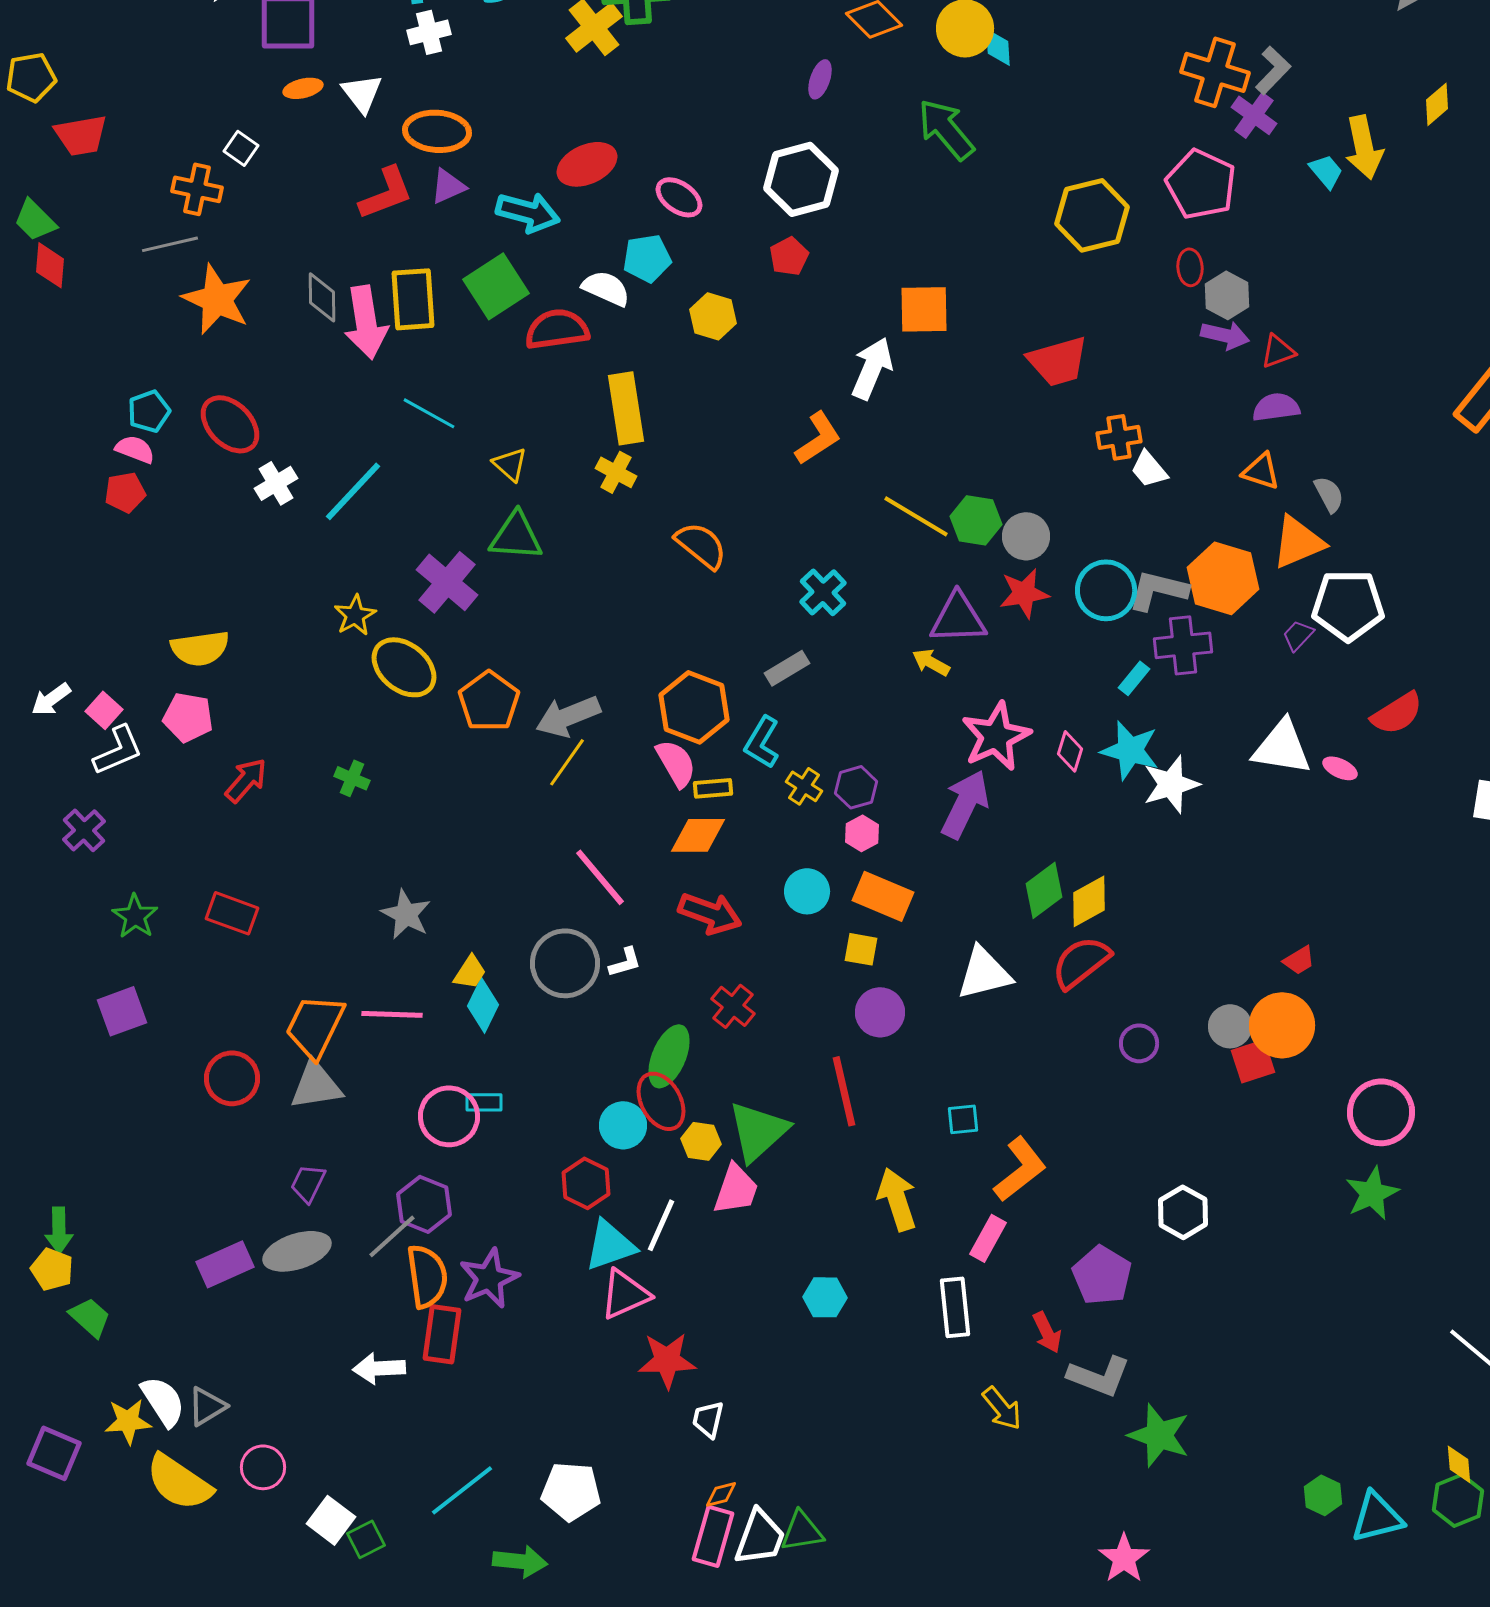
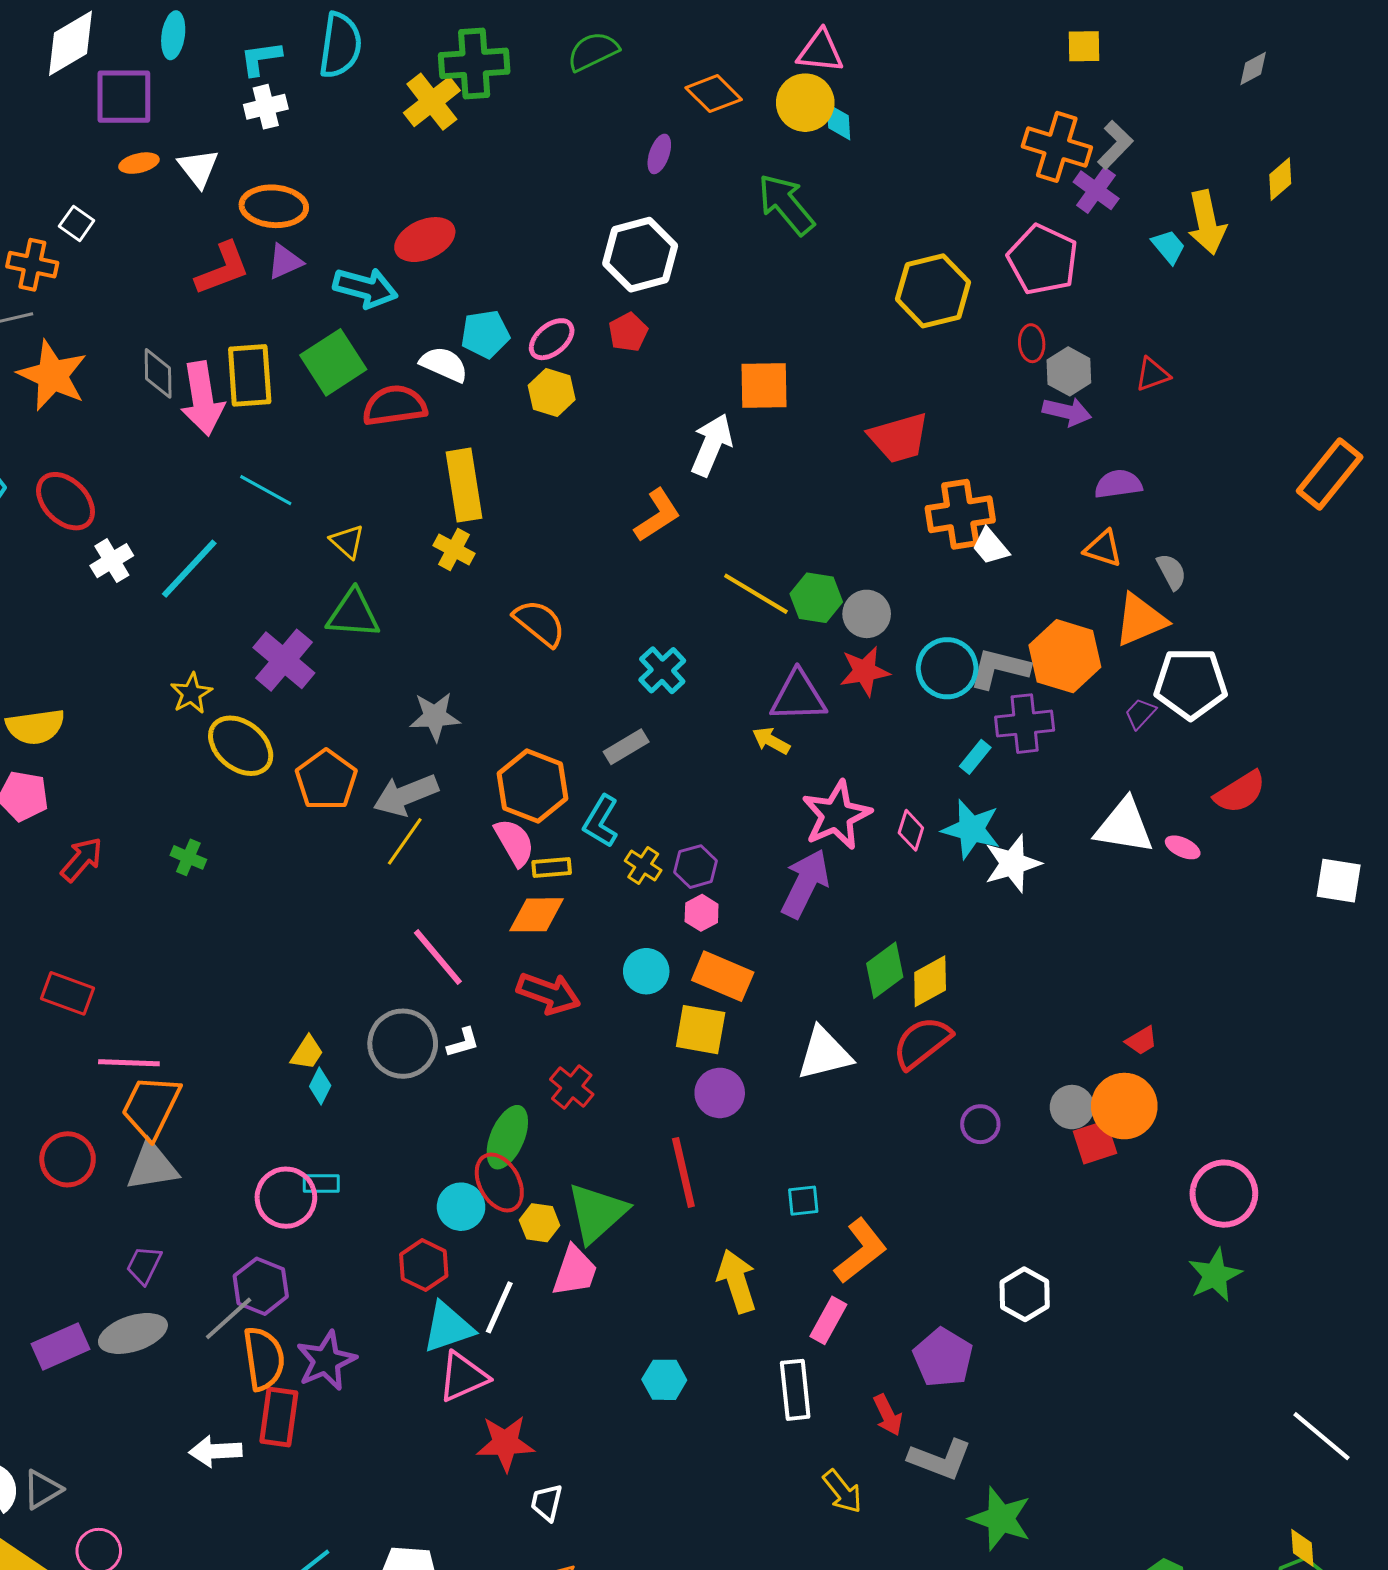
pink ellipse: (679, 197) -> (552, 339), moved, turned -75
red triangle: (1278, 351) -> (1152, 374), moved
orange cross: (1119, 437) -> (960, 514), size x1.5
gray star: (406, 914) -> (435, 717), moved, turned -30
yellow square: (861, 949) -> (701, 1030), size x1.5
cyan diamond: (483, 1005) -> (320, 1086), size x0.7
pink line: (392, 1014) -> (129, 1063), moved

